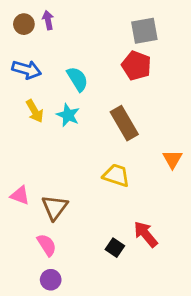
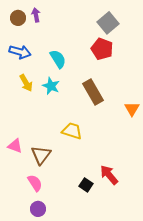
gray square: (144, 31) -> (108, 23), turned -30
orange triangle: (172, 159) -> (132, 109), moved
yellow trapezoid: (116, 175) -> (72, 131), moved

